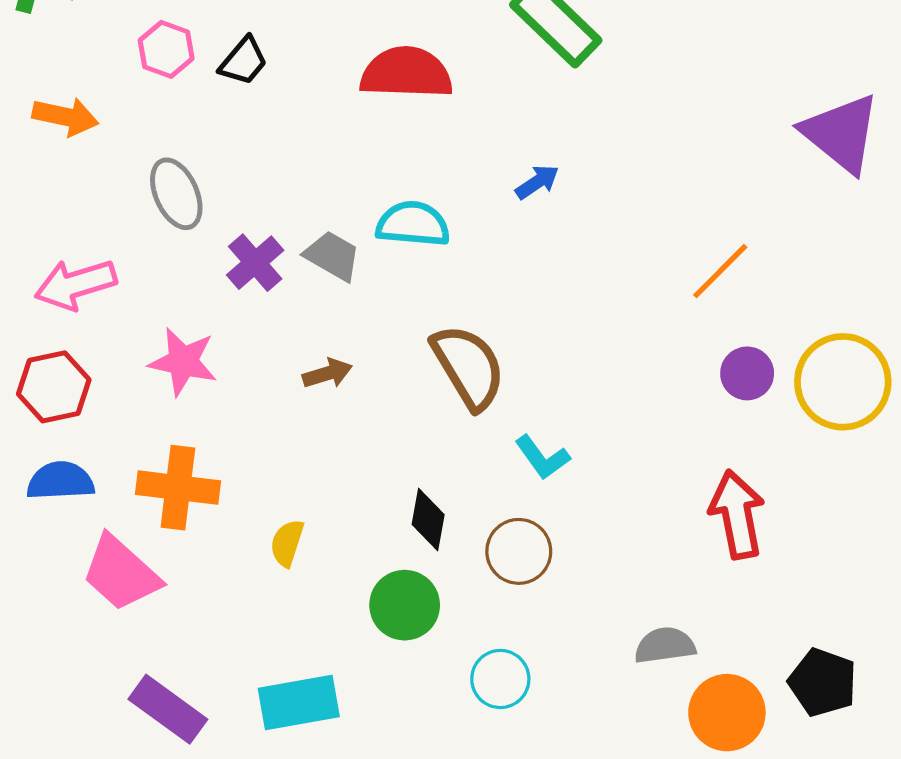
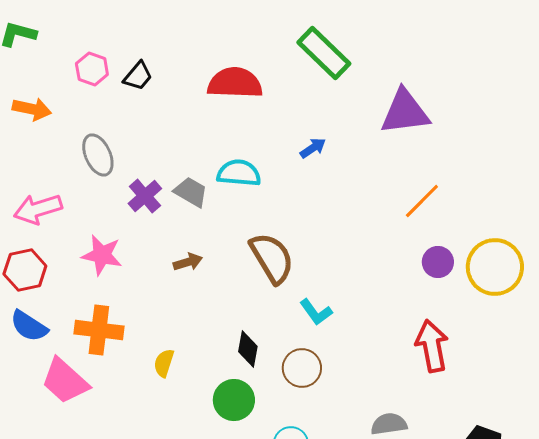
purple triangle: (841, 133) -> (405, 112), moved, turned -46
blue semicircle: (60, 481) -> (29, 326), turned -144

